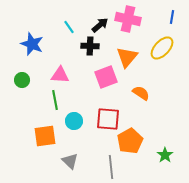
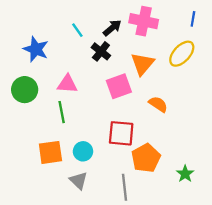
black cross: (90, 46) -> (101, 51), turned 36
green circle: (22, 80) -> (25, 90), size x1.5
cyan circle: (74, 121) -> (83, 151), moved

